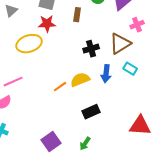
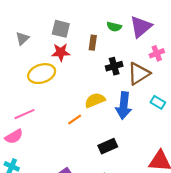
black cross: (91, 49) -> (114, 66), moved
cyan rectangle: (130, 69) -> (158, 102), moved
blue arrow: (106, 74) -> (124, 106), size x1.4
yellow semicircle: (80, 80) -> (95, 100), moved

